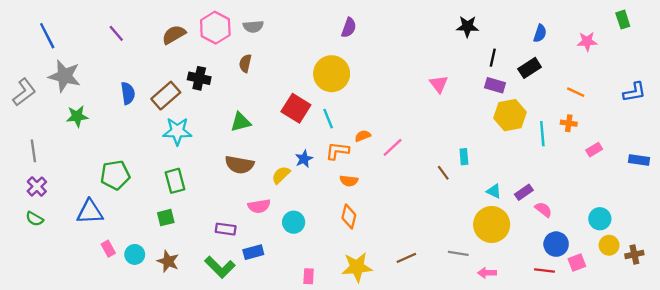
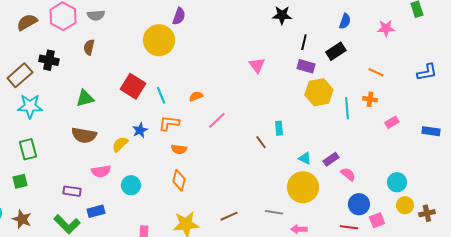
yellow circle: (332, 74) -> (159, 40), moved
orange semicircle: (363, 136) -> (196, 96), moved

